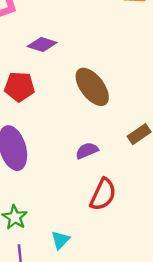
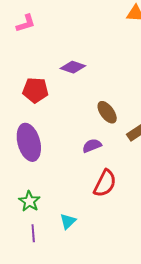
purple diamond: (42, 45) -> (73, 67), moved
brown ellipse: (92, 87) -> (107, 112), moved, size x0.7

